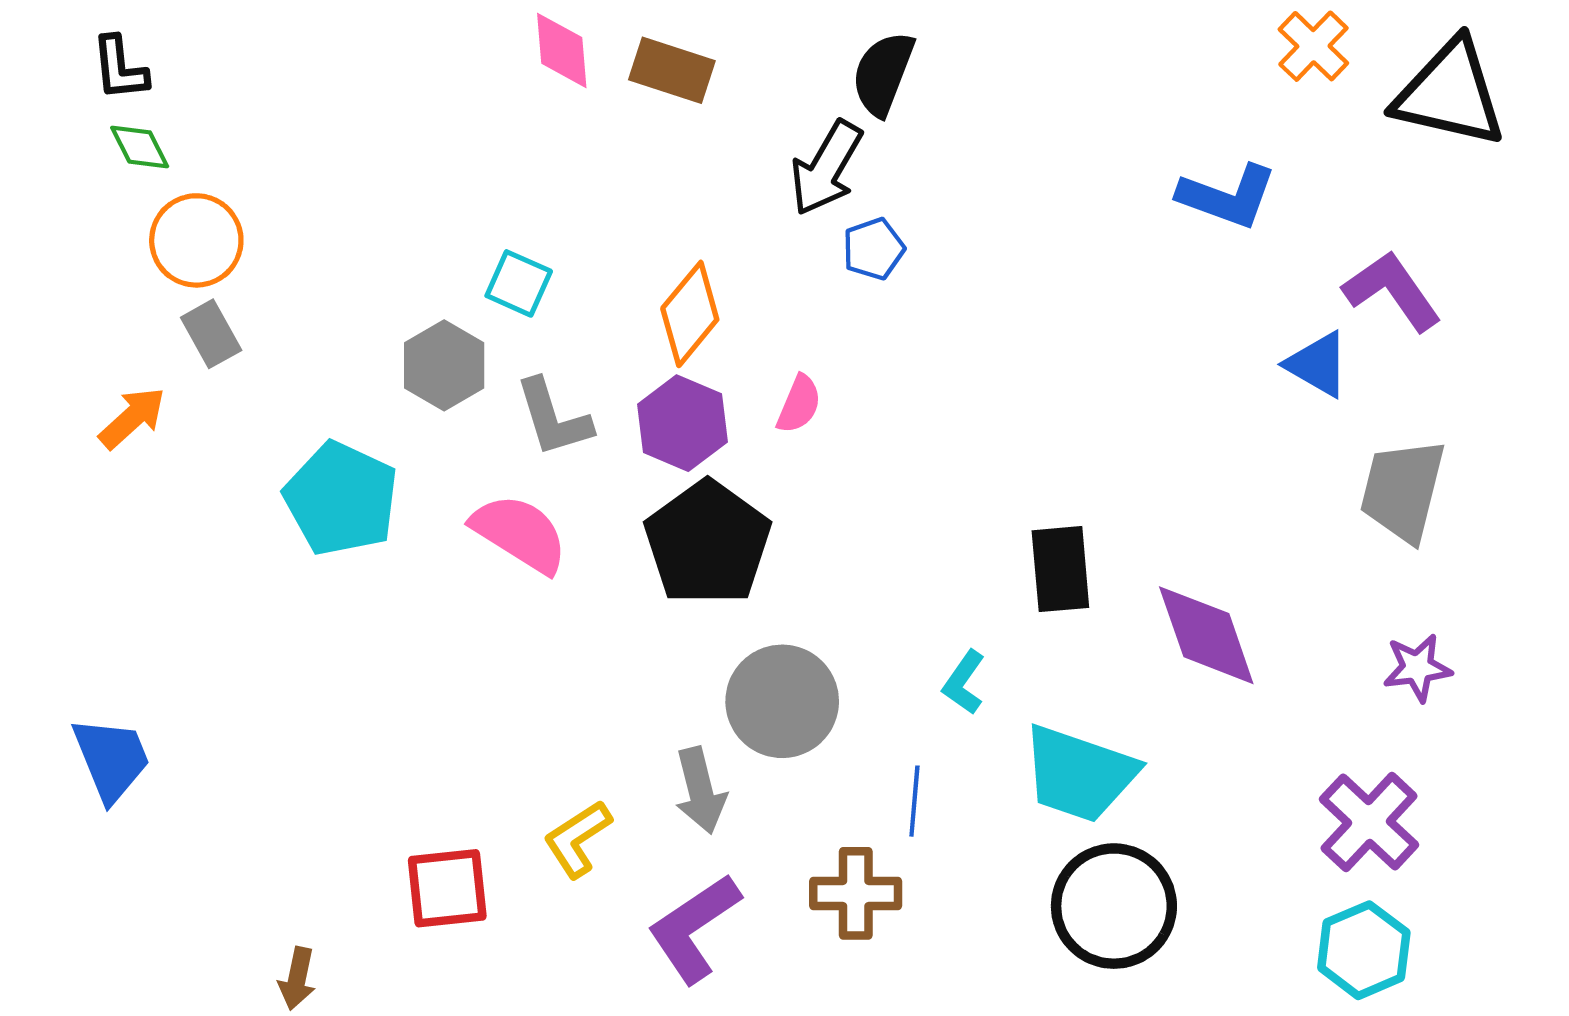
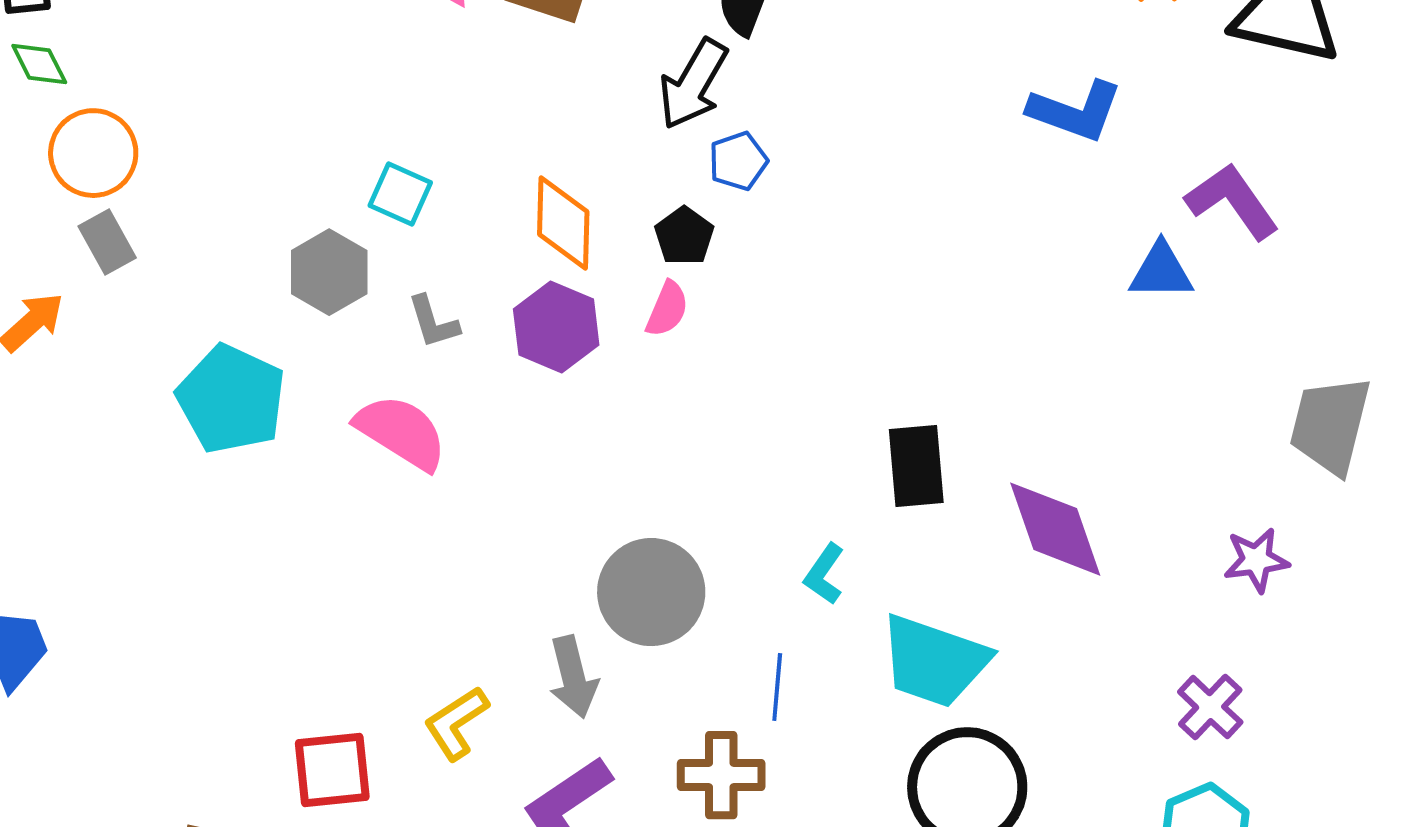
orange diamond: (690, 314) -> (563, 223), turned -38
blue triangle: (1318, 364) -> (1161, 271), turned -30
gray L-shape: (553, 418) -> (433, 322), size x0.7
gray trapezoid: (1403, 490) -> (1330, 425), moved
black pentagon: (708, 543) -> (684, 236), moved, size x0.5
purple cross: (1369, 822) -> (1210, 707), size x0.7

